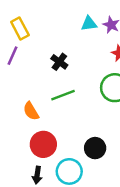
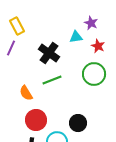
cyan triangle: (89, 24) -> (76, 37), moved
black cross: (59, 62) -> (49, 53), size x1.5

